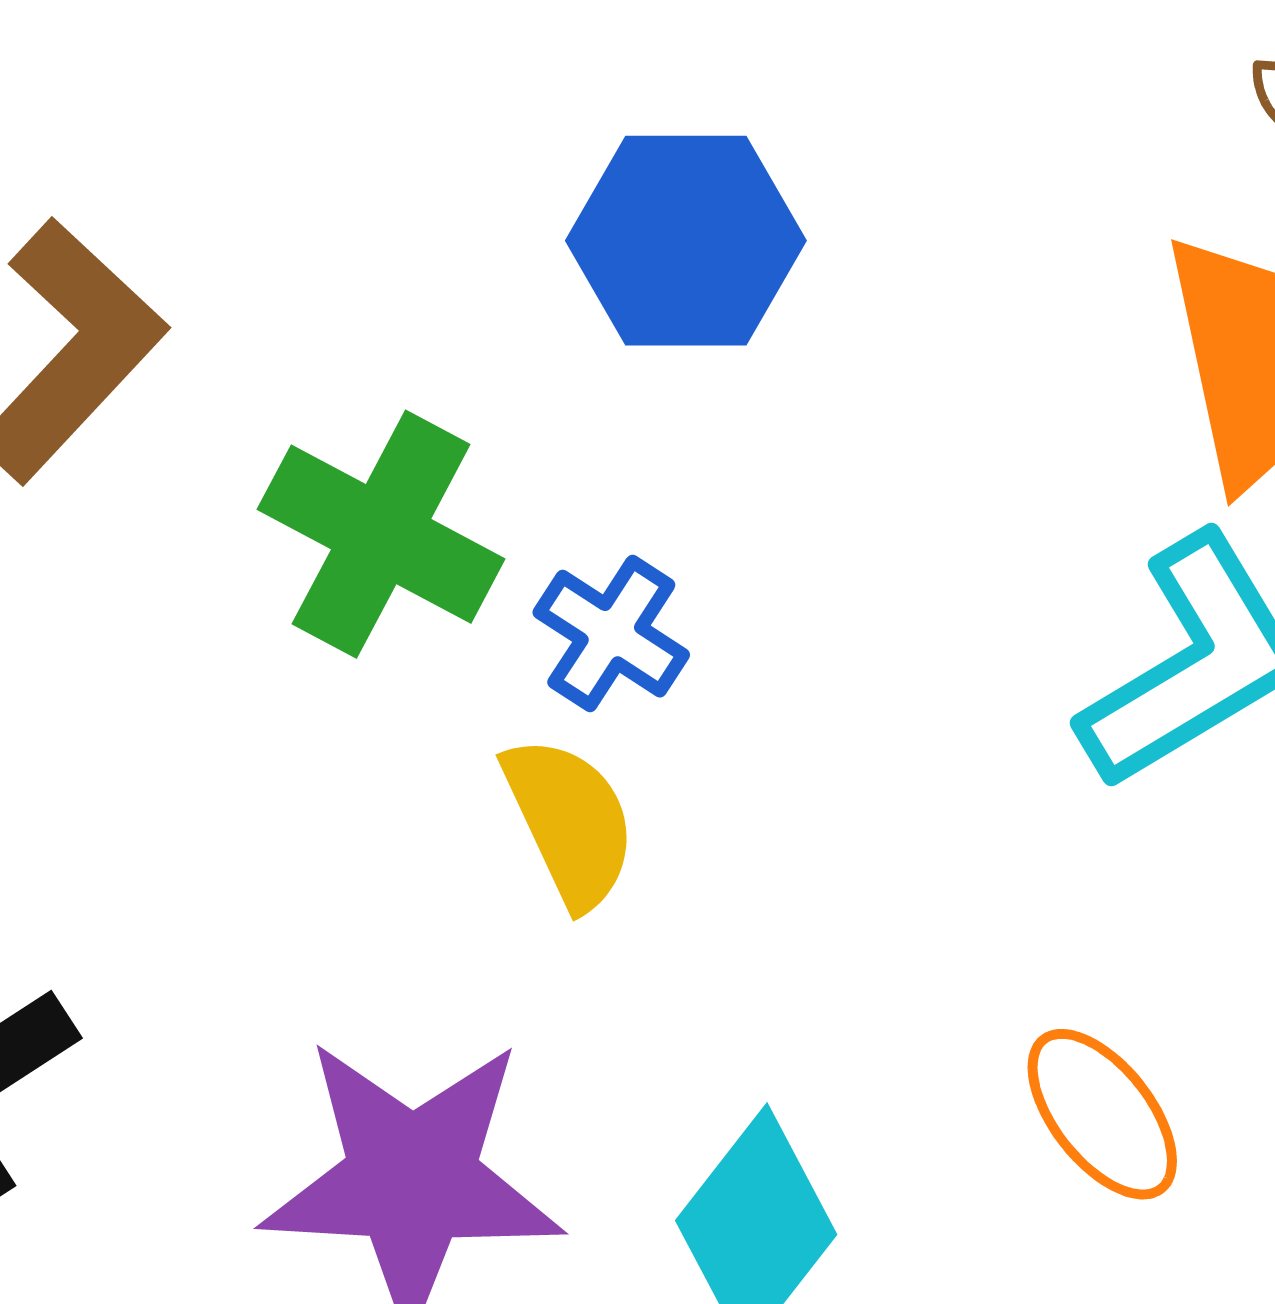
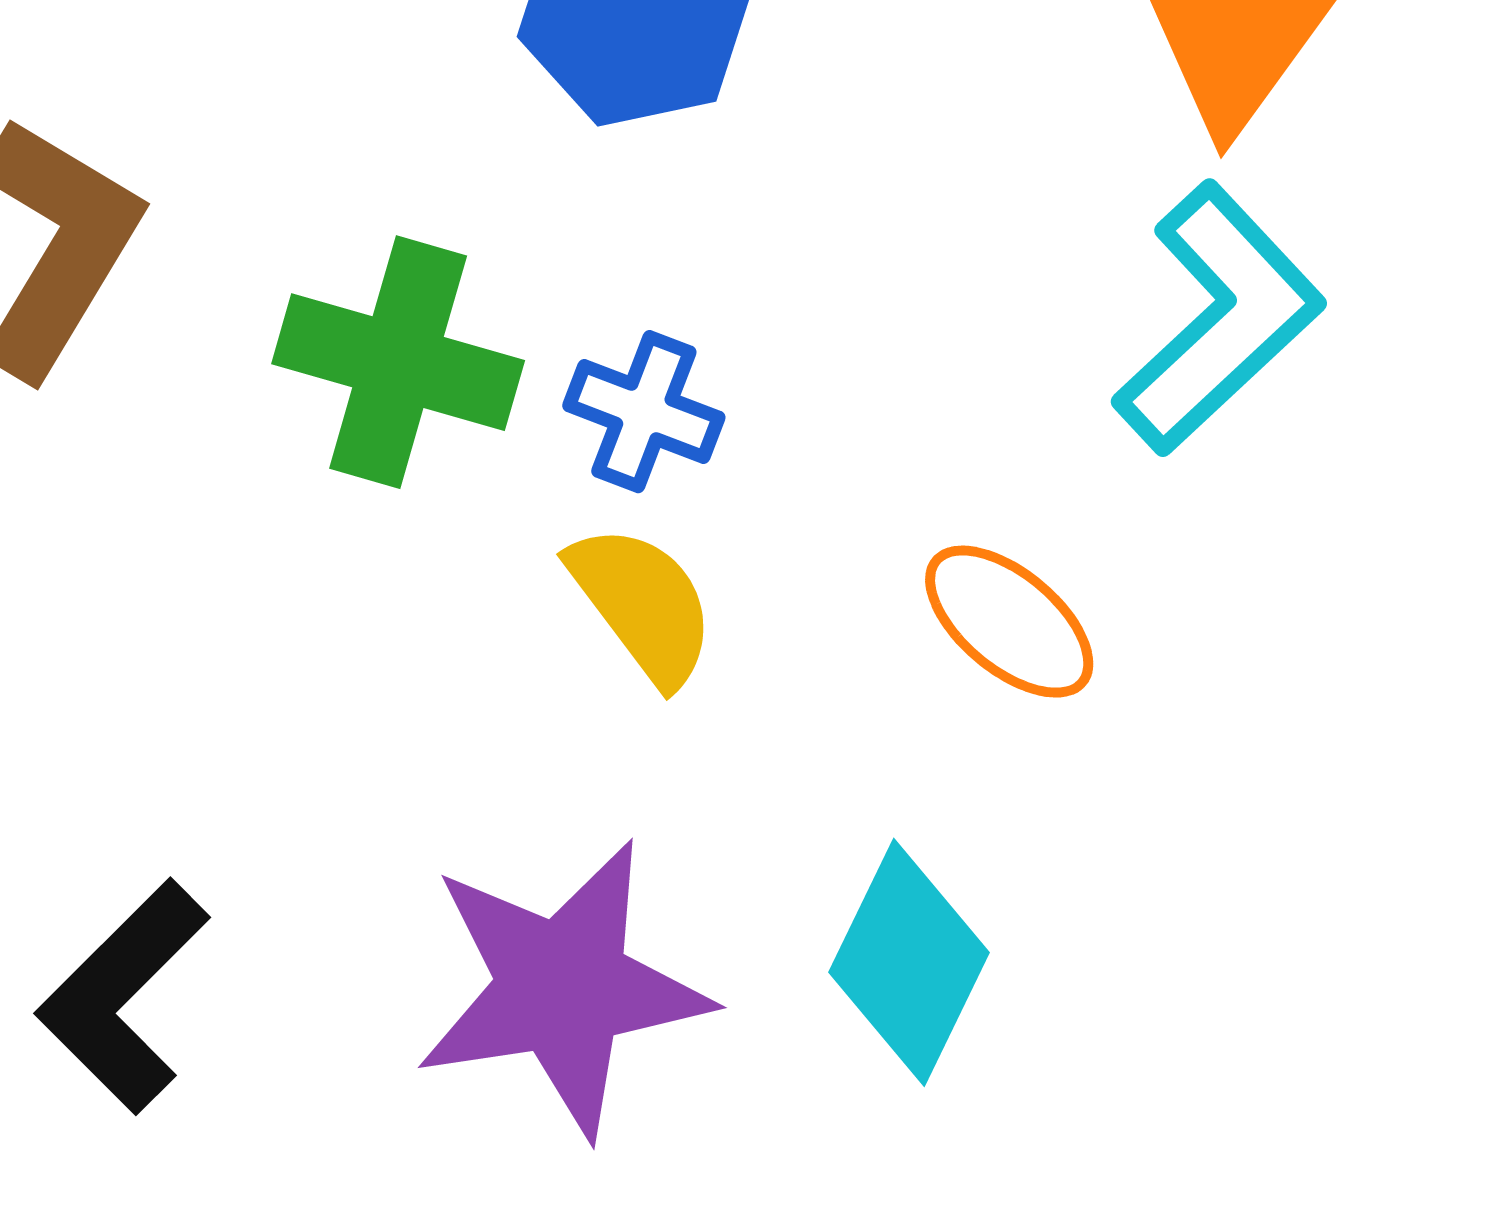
orange ellipse: (1102, 1114) -> (1009, 622), moved

